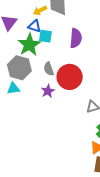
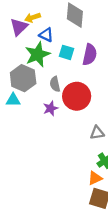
yellow arrow: (40, 10) -> (33, 18), moved
cyan square: (45, 36) -> (66, 52), moved

